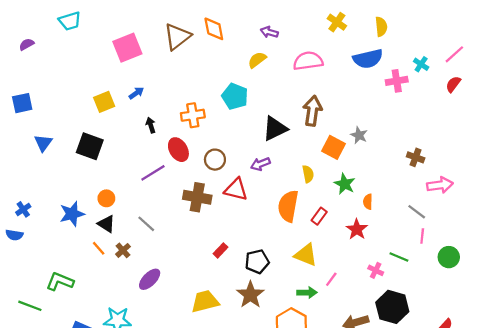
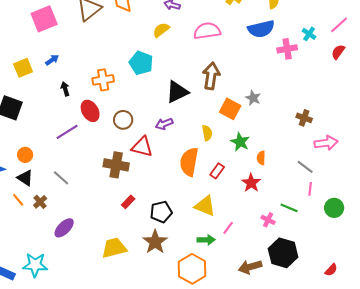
brown cross: (197, 197) -> (116, 165), moved

